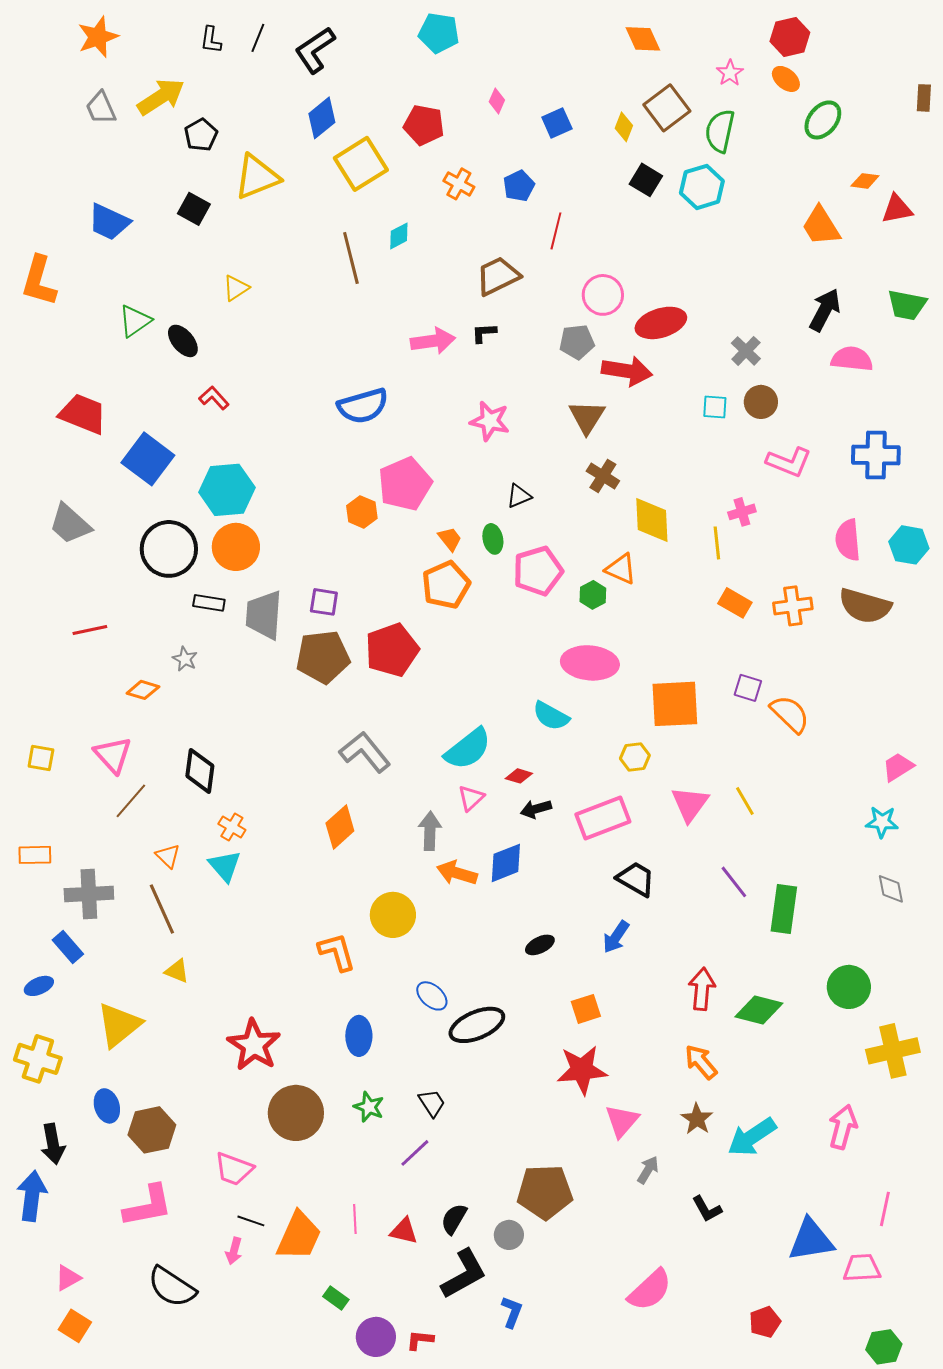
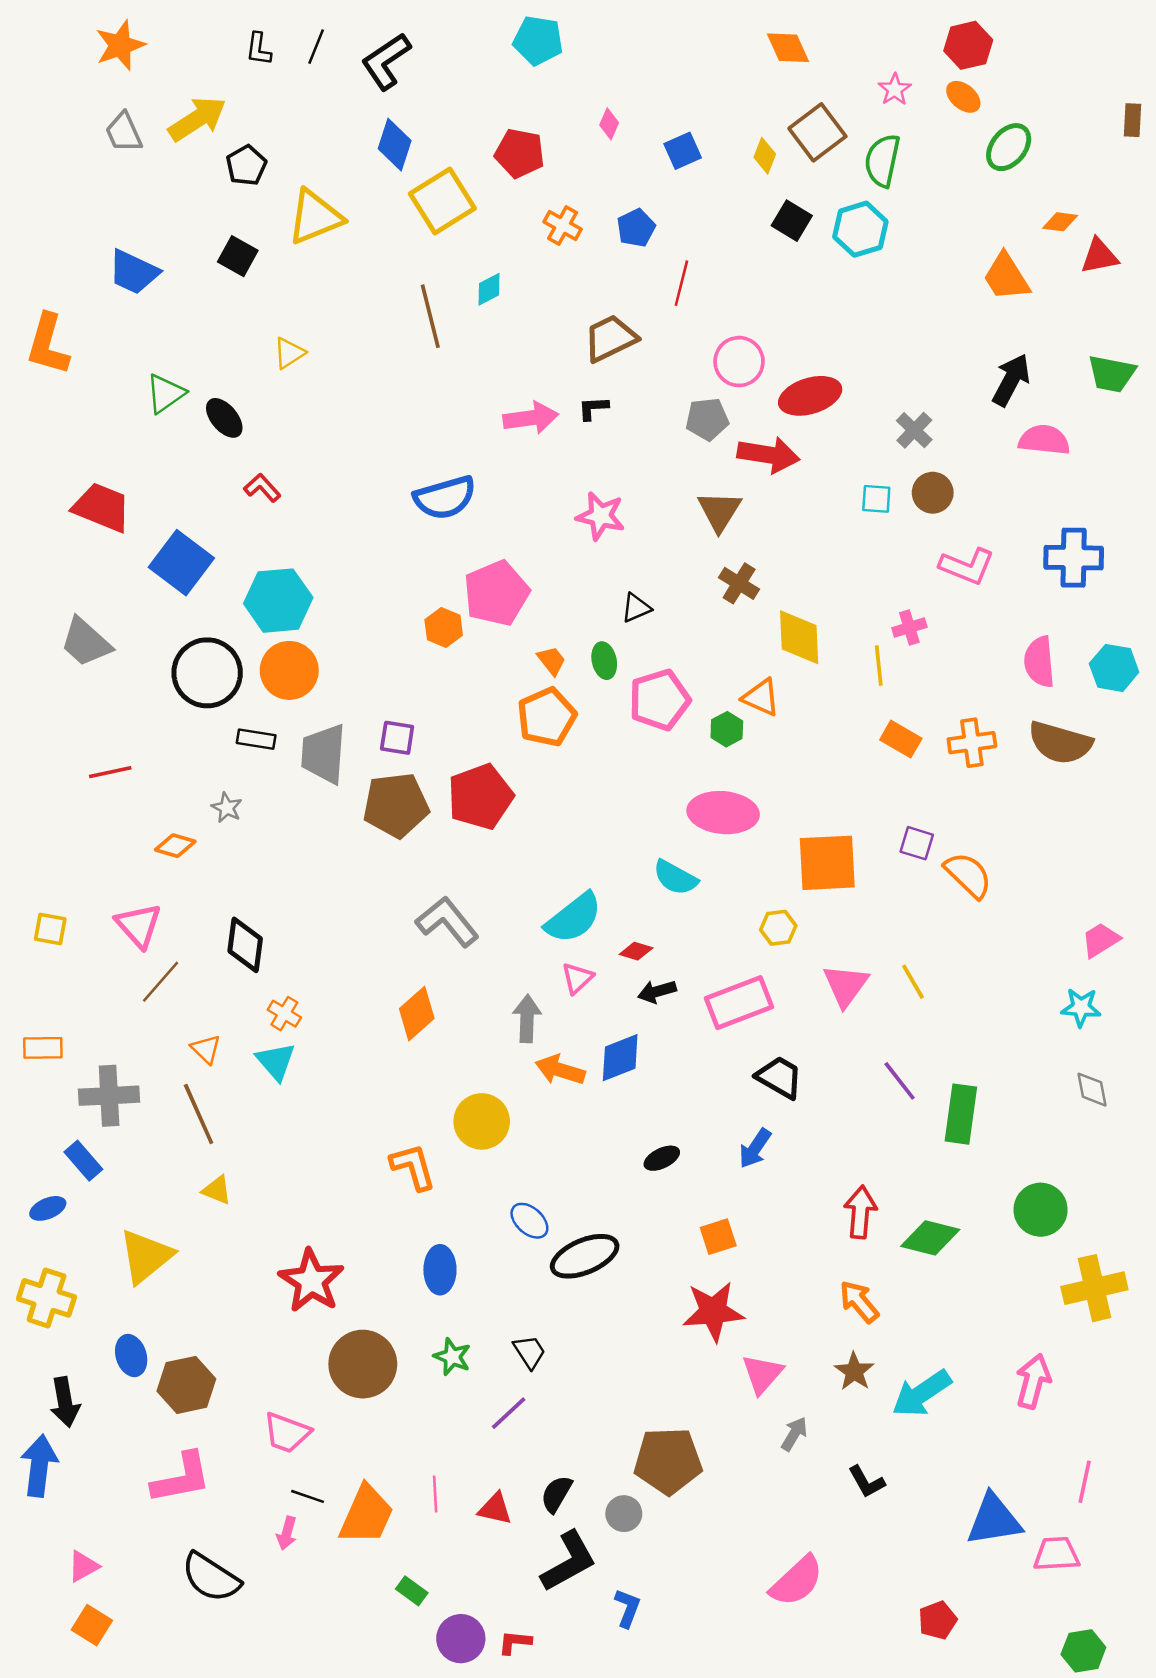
blue diamond: (322, 118) -> (395, 145), turned -33

